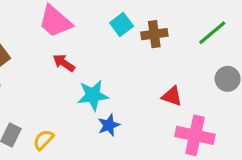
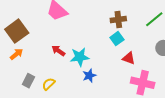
cyan square: (122, 25) -> (117, 39), moved
red arrow: (64, 63) -> (58, 51), moved

